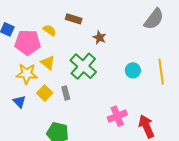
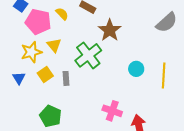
brown star: (100, 37) -> (110, 30), size x1.6
yellow star: (27, 74) -> (31, 52), turned -30
pink cross: (117, 116) -> (112, 111), turned 30

